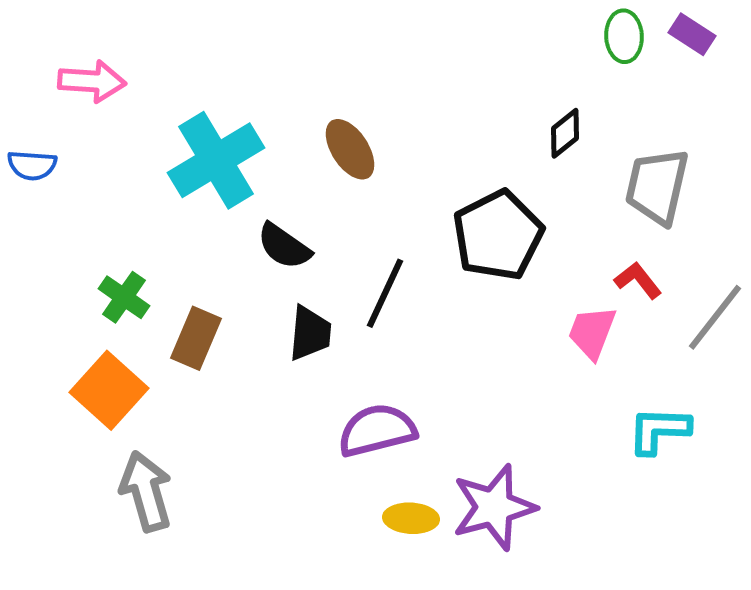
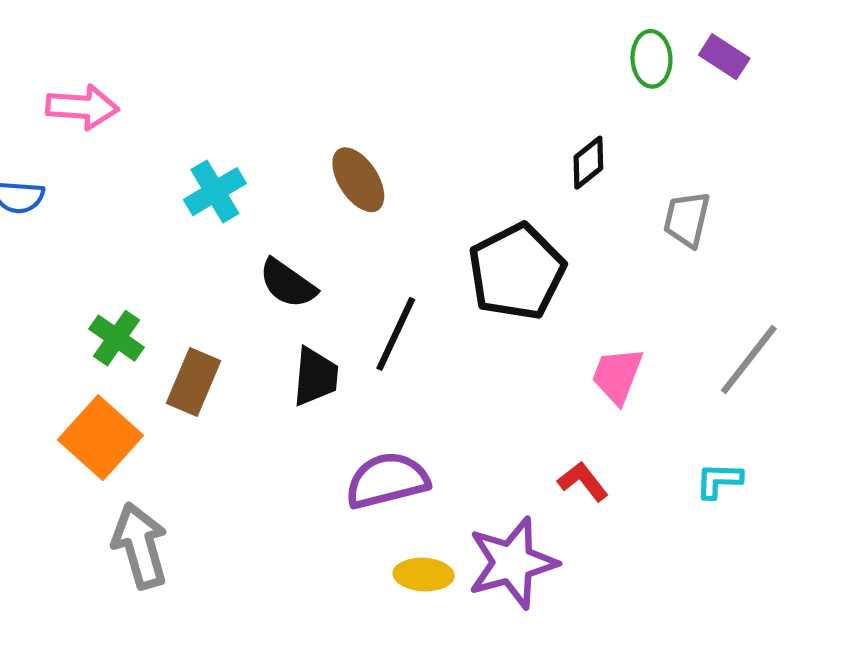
cyan cross: (216, 160) -> (215, 192), size x0.6
gray trapezoid: (657, 186) -> (687, 219), size x0.7
red L-shape: (638, 280) -> (583, 481), moved
cyan L-shape: (659, 430) -> (719, 480), moved, size x0.7

